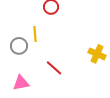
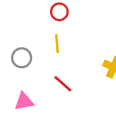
yellow line: (35, 34) -> (57, 44), moved

